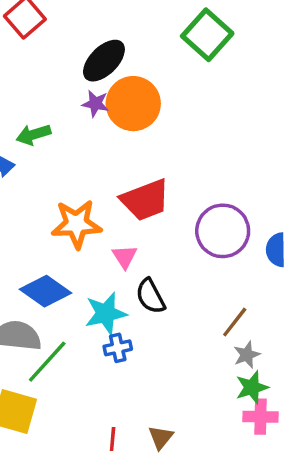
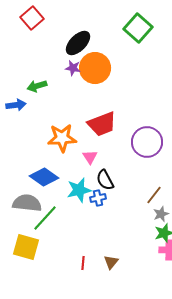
blue cross: (118, 348) -> (98, 198), moved

